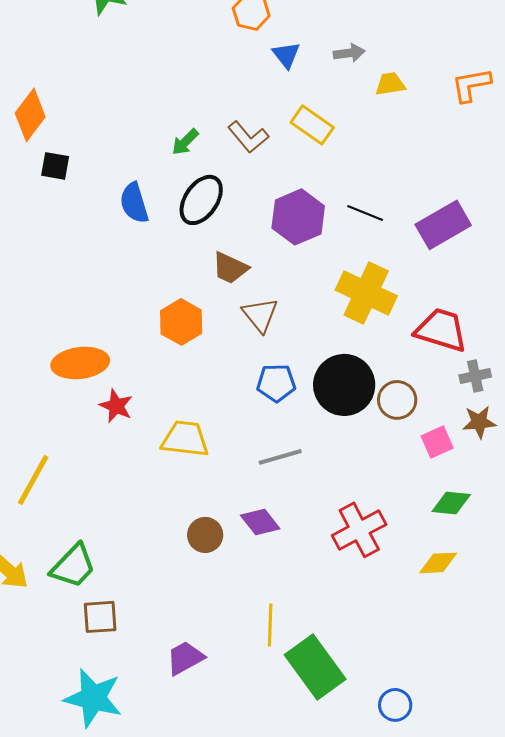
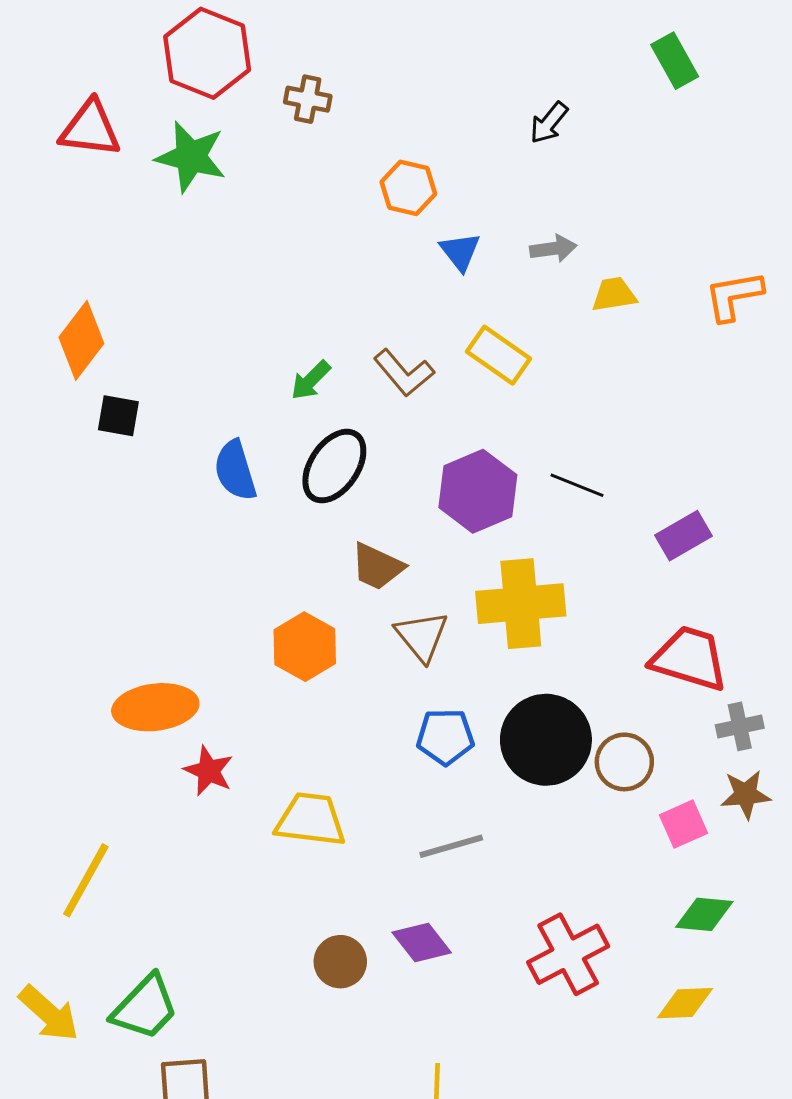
purple rectangle: (443, 225) -> (684, 536), moved, size x0.7
yellow cross: (366, 293) -> (521, 604), moved, turned -30

